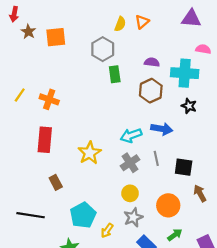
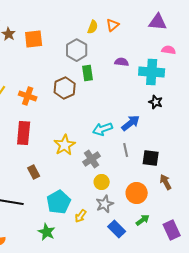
brown hexagon: (151, 91) -> (65, 88), moved
blue arrow: (162, 129) -> (131, 123), turned -48
gray cross: (130, 163) -> (92, 159), moved

